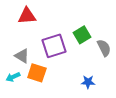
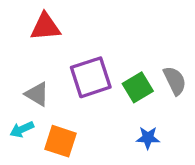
green square: (82, 35) -> (138, 87), moved
orange square: (37, 73) -> (60, 141), moved

